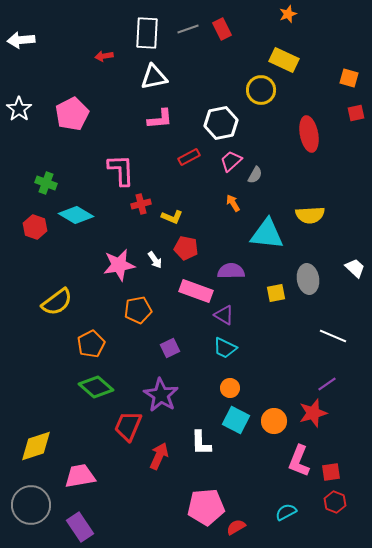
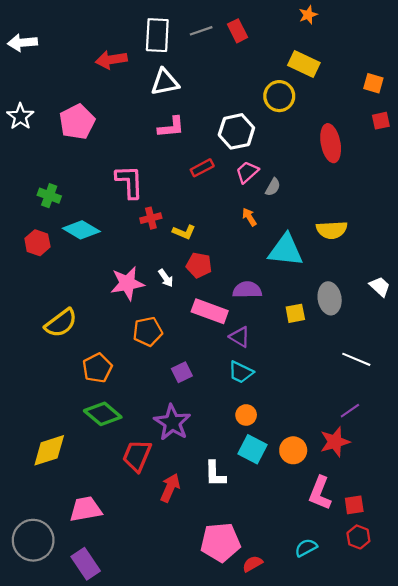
red arrow: (104, 56) -> (111, 60), size x1.6
yellow diamond: (36, 446) -> (49, 450), moved

